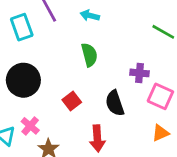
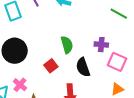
green semicircle: (89, 55) -> (67, 45), moved

